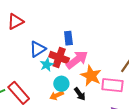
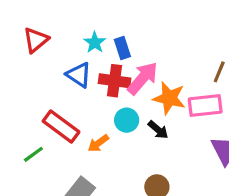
blue triangle: (38, 49) -> (79, 75), turned -42
cyan star: (47, 65) -> (95, 42), moved
red rectangle: (19, 93) -> (61, 127), moved
orange arrow: (57, 95) -> (98, 143), moved

